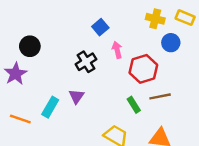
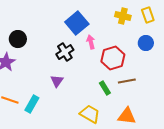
yellow rectangle: (185, 18) -> (148, 15), turned 49
blue square: (100, 27) -> (77, 23), size x1.6
blue circle: (171, 43) -> (146, 43), moved
cyan rectangle: (50, 107) -> (32, 104), moved

